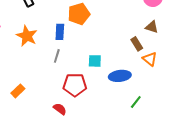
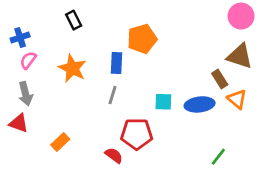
brown triangle: (152, 27) -> (240, 56), size x1.5
blue ellipse: (120, 76) -> (200, 104), moved
red semicircle: (60, 109) -> (114, 155), moved

